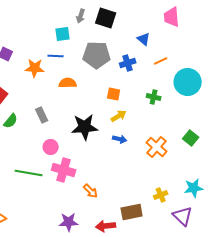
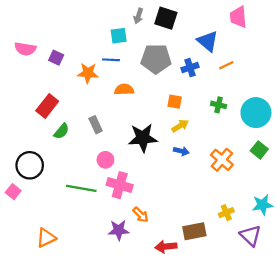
blue triangle: (144, 39) -> (208, 41), size x1.5
cyan circle: (188, 82) -> (256, 113), moved
orange arrow: (91, 191) -> (141, 215), moved
purple star: (69, 222) -> (119, 230), moved

